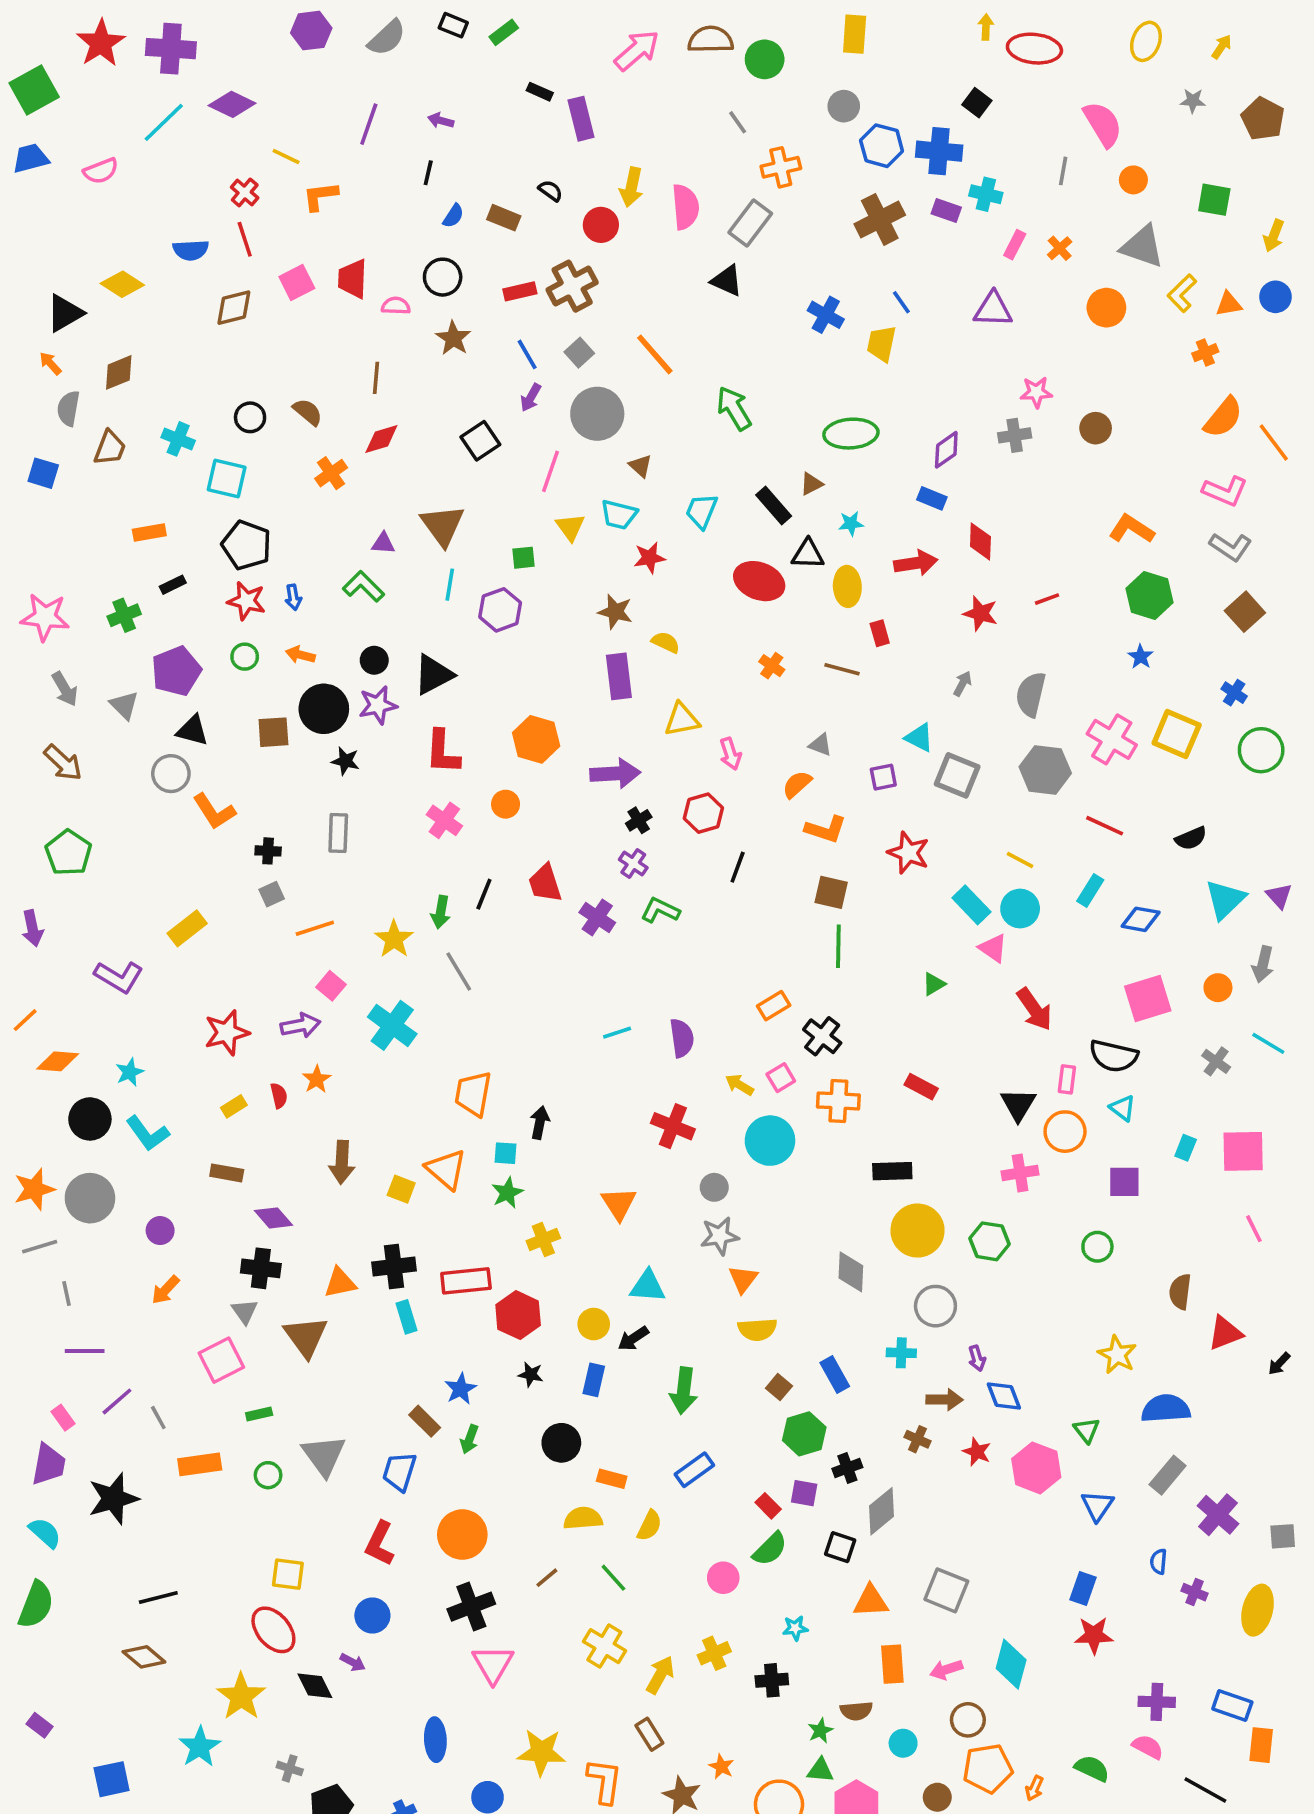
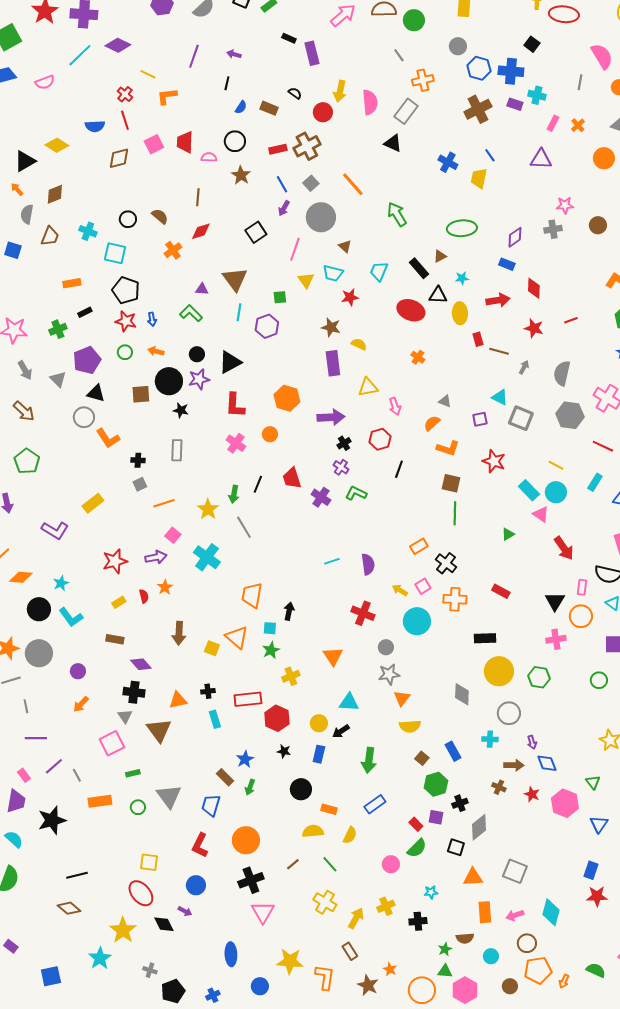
brown line: (842, 669) -> (499, 351), moved
black cross: (394, 1266) -> (208, 691), size x0.6

